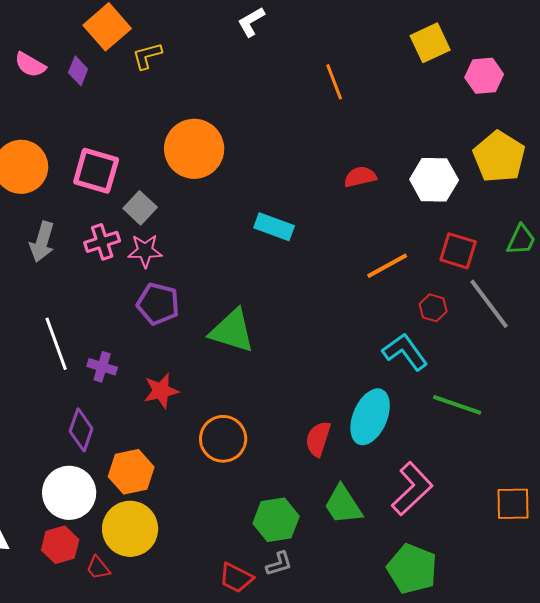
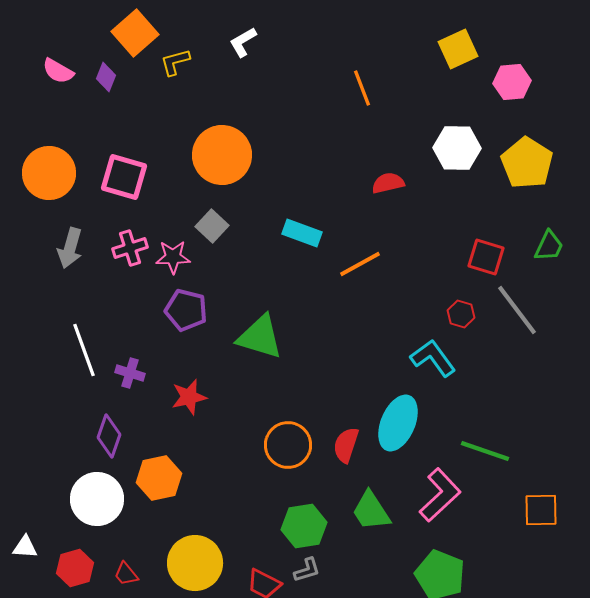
white L-shape: (251, 22) -> (243, 42), moved
white hexagon: (434, 180) -> (457, 148), moved
gray square: (140, 208) -> (212, 226), moved
orange line: (387, 266) -> (360, 264), moved
green line: (457, 405) -> (485, 451), moved
orange circle: (223, 439) -> (288, 445), moved
yellow circle: (130, 529) -> (195, 563), moved
red hexagon: (60, 545) -> (75, 568), moved

